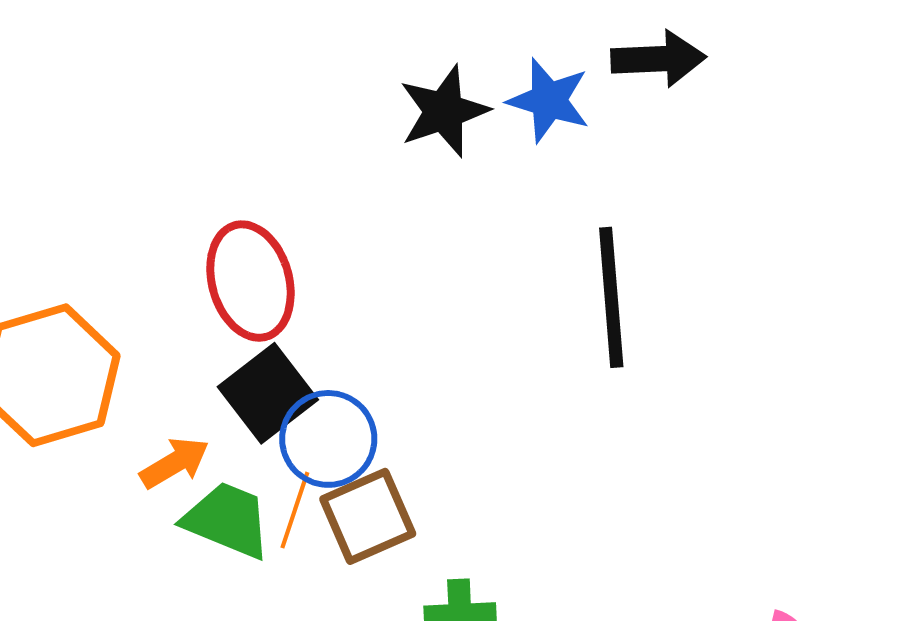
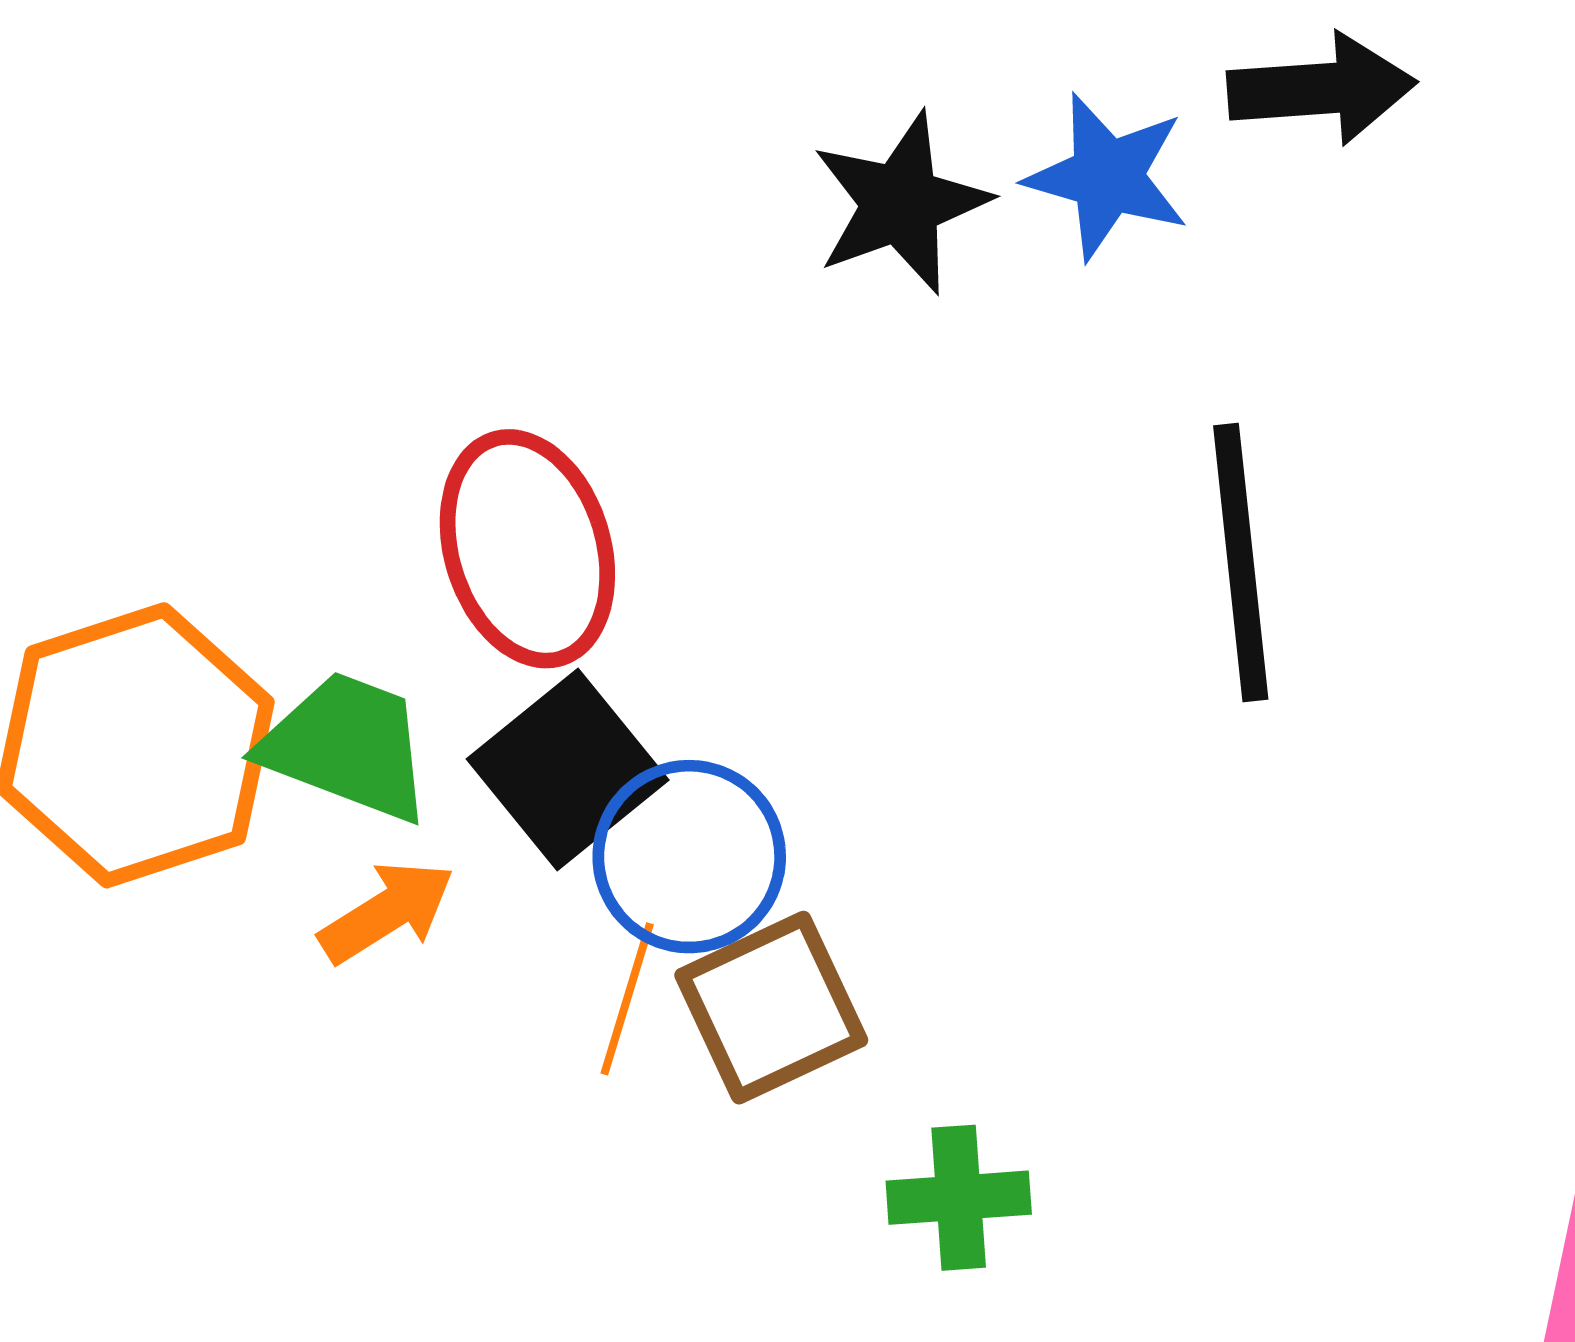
green trapezoid: (227, 520) -> (347, 746), moved

